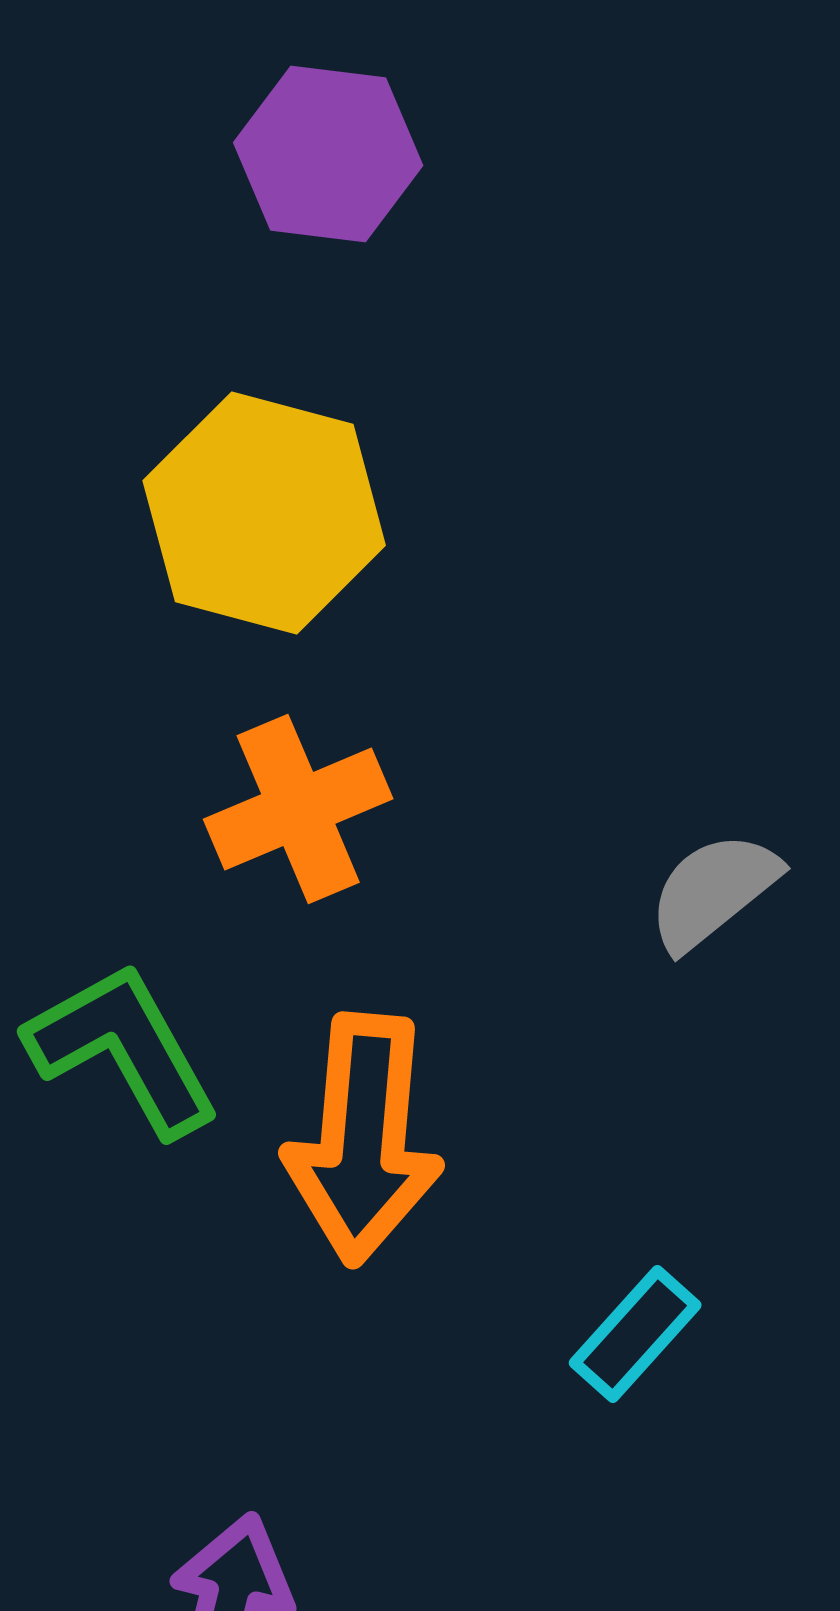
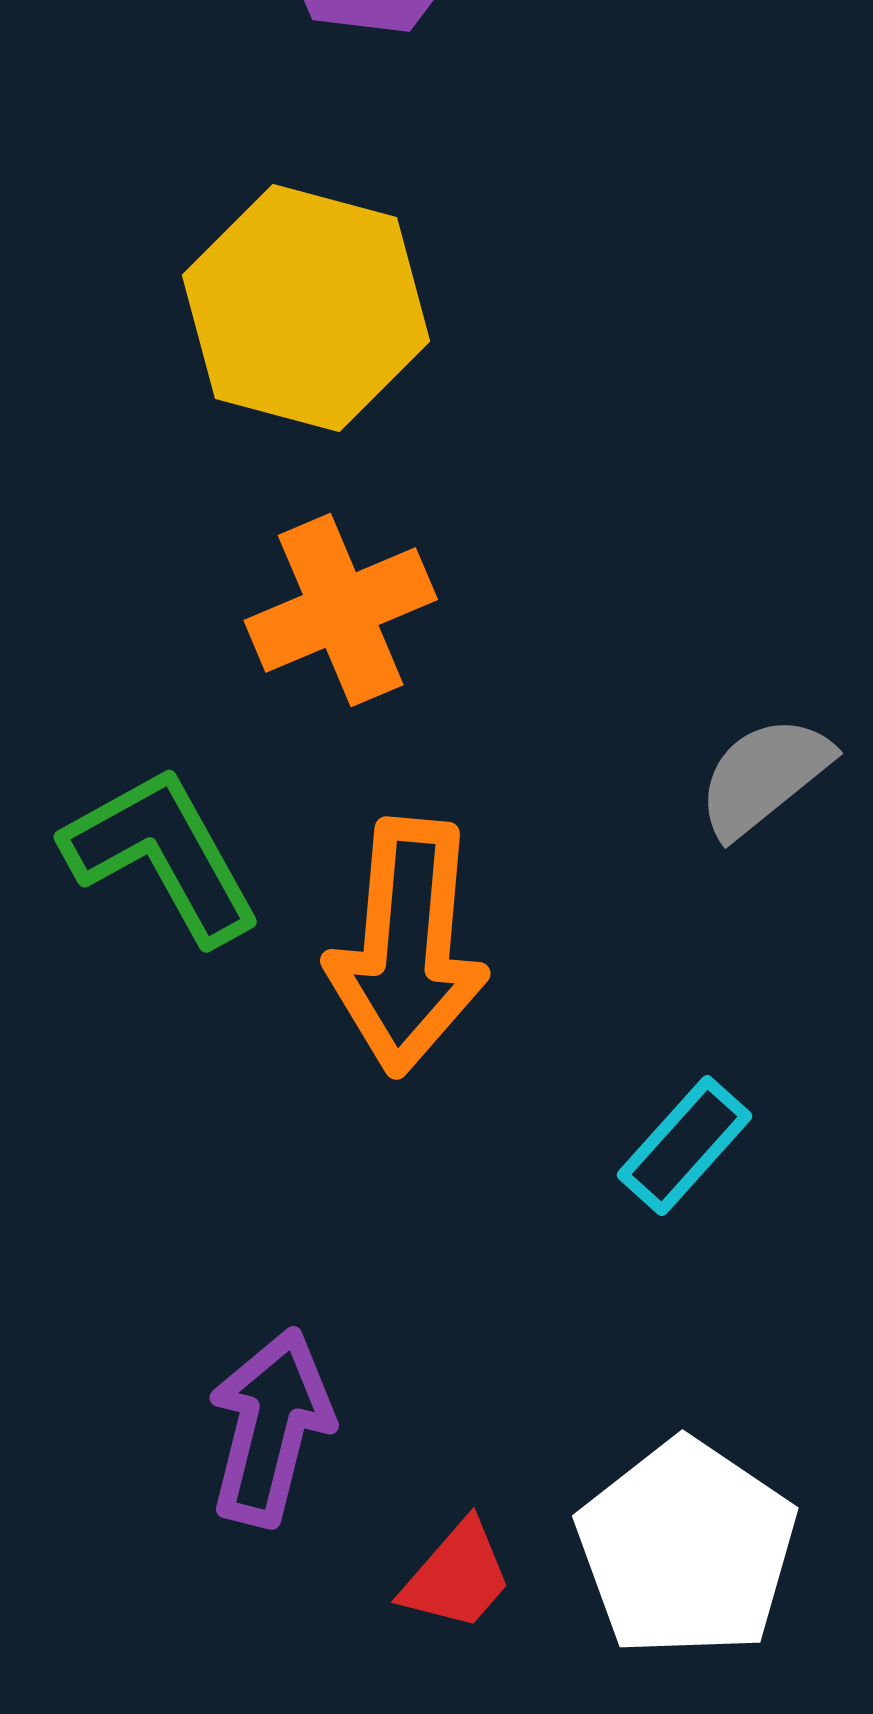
gray semicircle: (713, 891) -> (764, 776), moved

